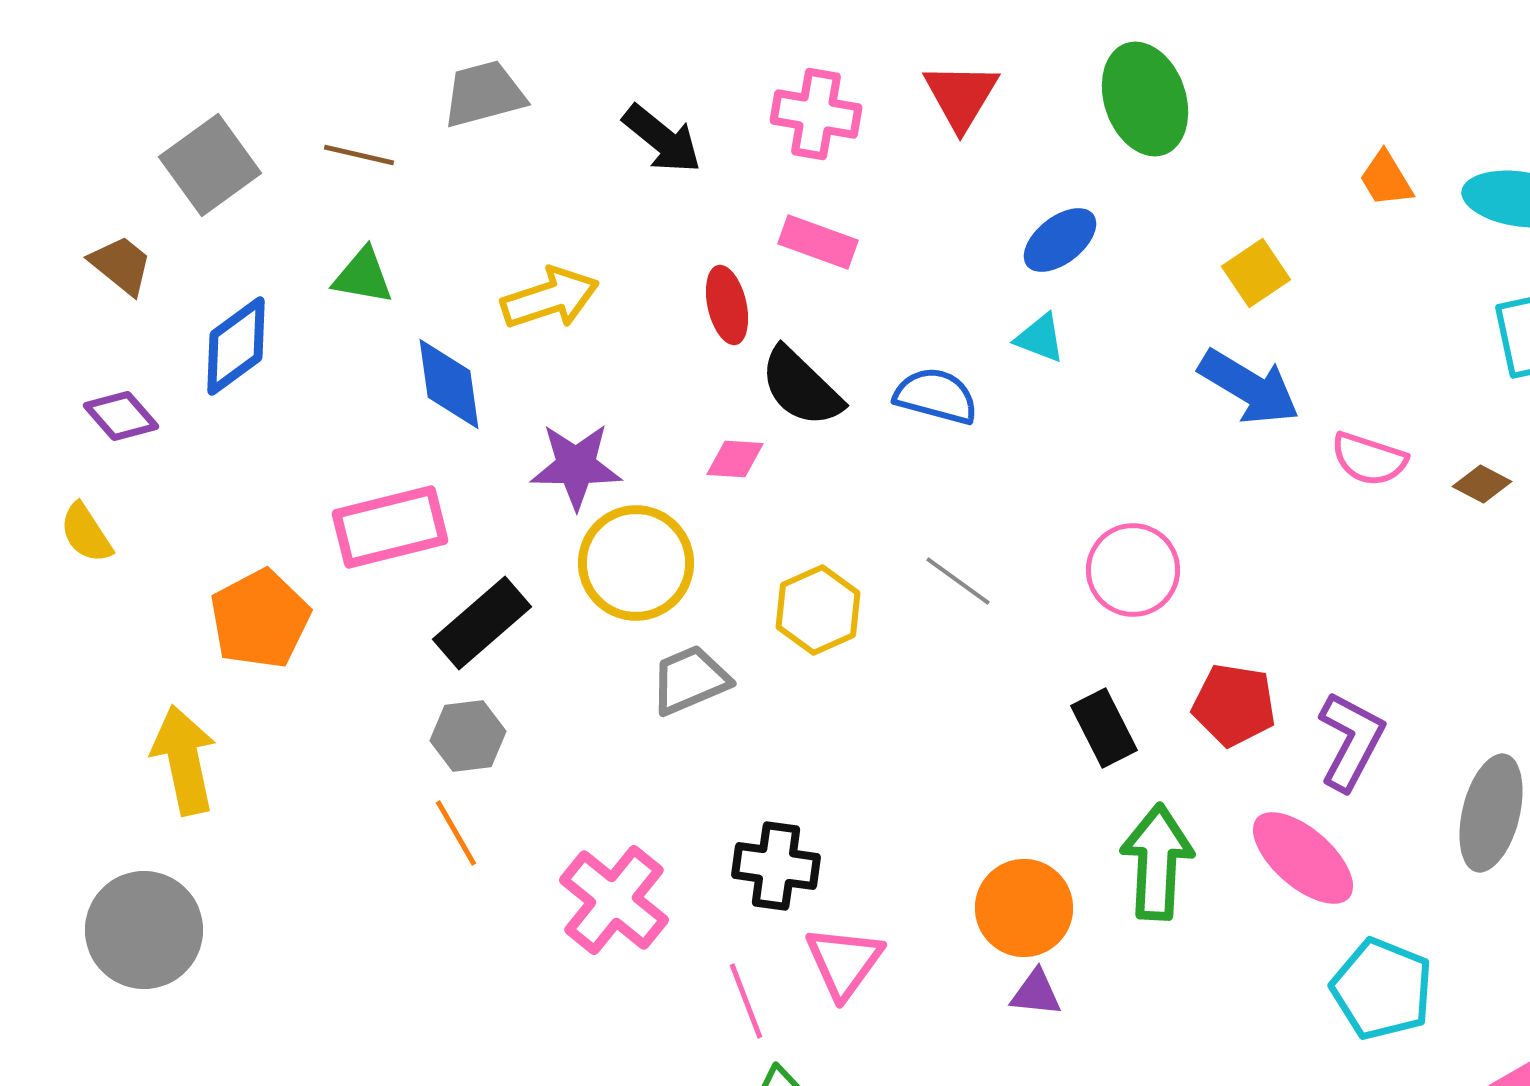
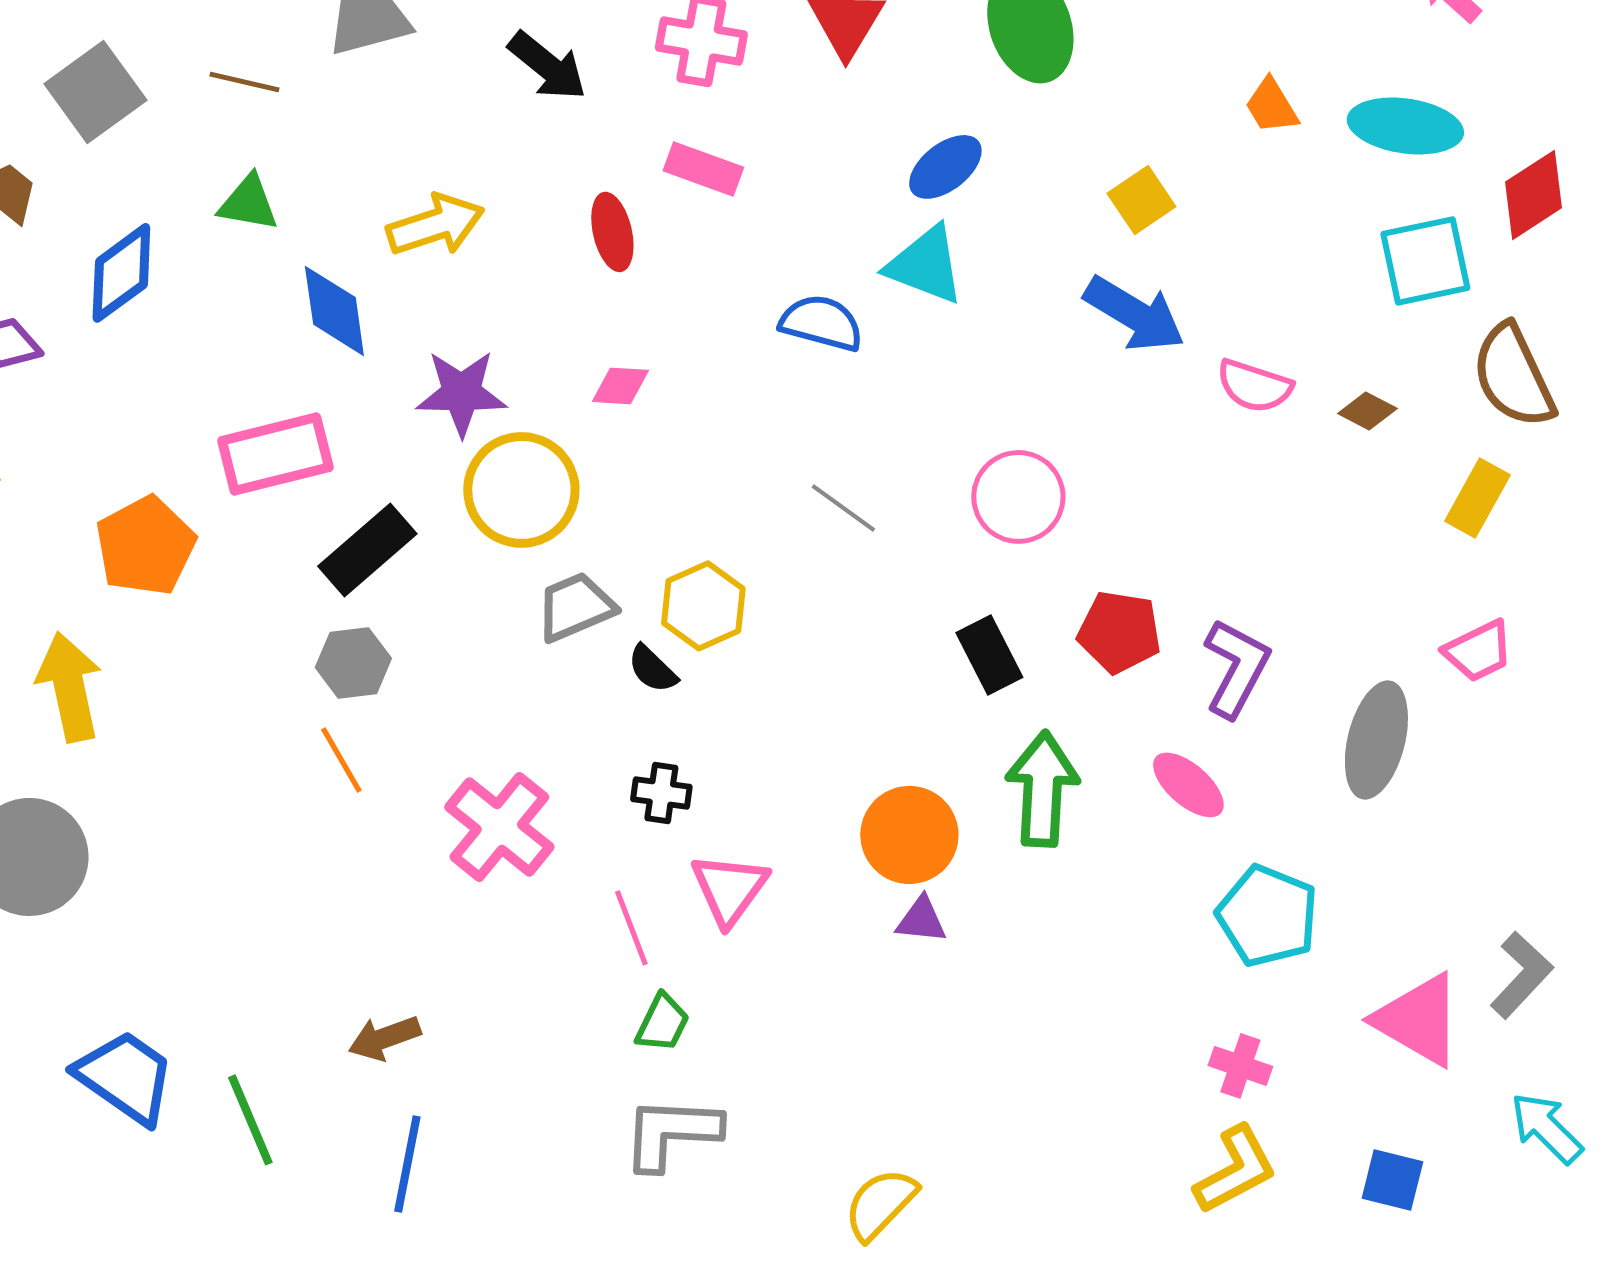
cyan triangle: (1040, 338) -> (925, 265), size x1.6
black semicircle: (801, 387) -> (652, 669), moved, size x0.6
yellow hexagon: (818, 610) -> (703, 606), moved
pink ellipse: (1303, 858) -> (1188, 785), size x0.7
black cross: (776, 866) -> (661, 793), size x0.7

